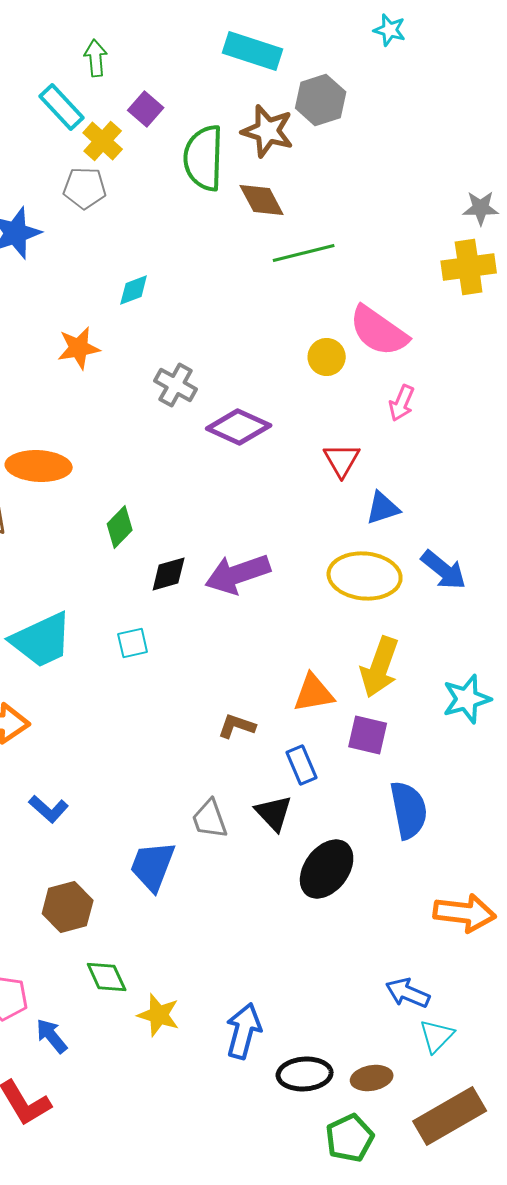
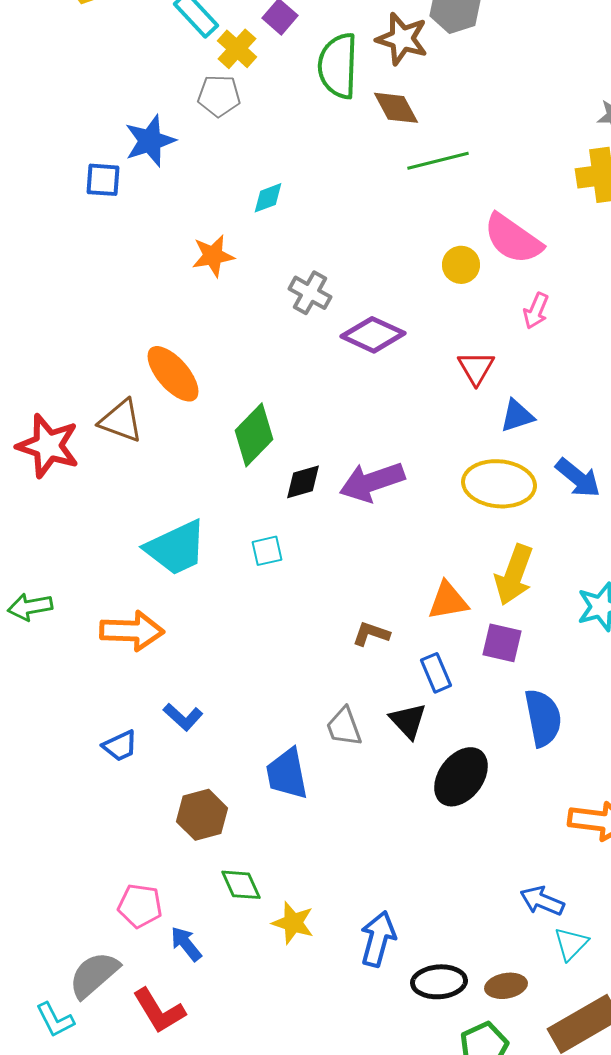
orange ellipse: (39, 466) -> (173, 374), turned 46
green diamond: (120, 527) -> (254, 435), size x1.5
blue trapezoid: (153, 866) -> (287, 774), turned -32

